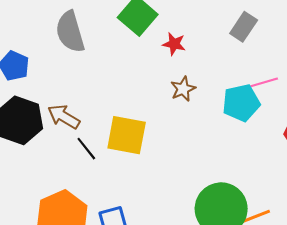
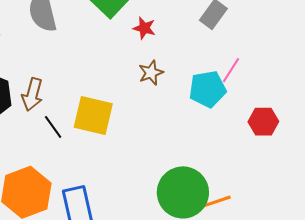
pink line: (264, 82) -> (231, 70), turned -44
brown arrow: (64, 117) -> (32, 94), turned -108

